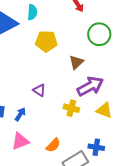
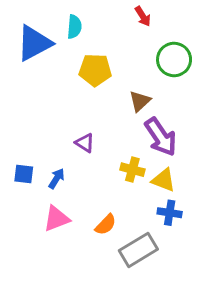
purple arrow: (90, 86) -> (161, 137), turned 84
yellow triangle: (104, 110) -> (164, 180), moved
blue cross: (96, 147) -> (170, 213), moved

